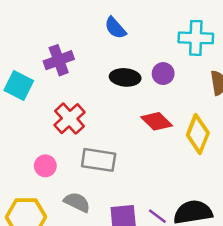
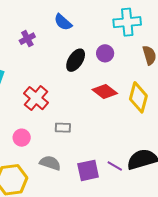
purple cross: (59, 60) -> (27, 39), moved, size x0.7
black ellipse: (125, 77) -> (76, 60), turned -55
gray rectangle: (99, 160) -> (63, 128), size x0.6

